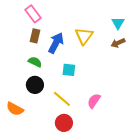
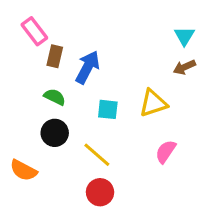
pink rectangle: (33, 14) -> (34, 31), moved
yellow triangle: (84, 36) -> (153, 103), moved, turned 36
pink semicircle: (94, 101) -> (166, 152), moved

